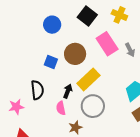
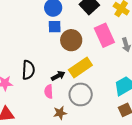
blue square: (51, 62) -> (55, 27), moved, turned -32
black arrow: (68, 91) -> (58, 76), turned 32

